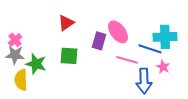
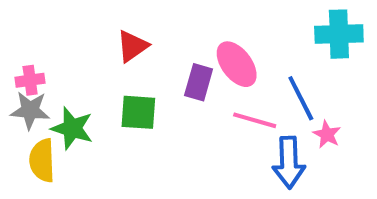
cyan cross: (165, 37) -> (339, 34), moved
pink cross: (15, 40) -> (30, 80), turned 32
blue line: (150, 49) -> (301, 98), turned 45

